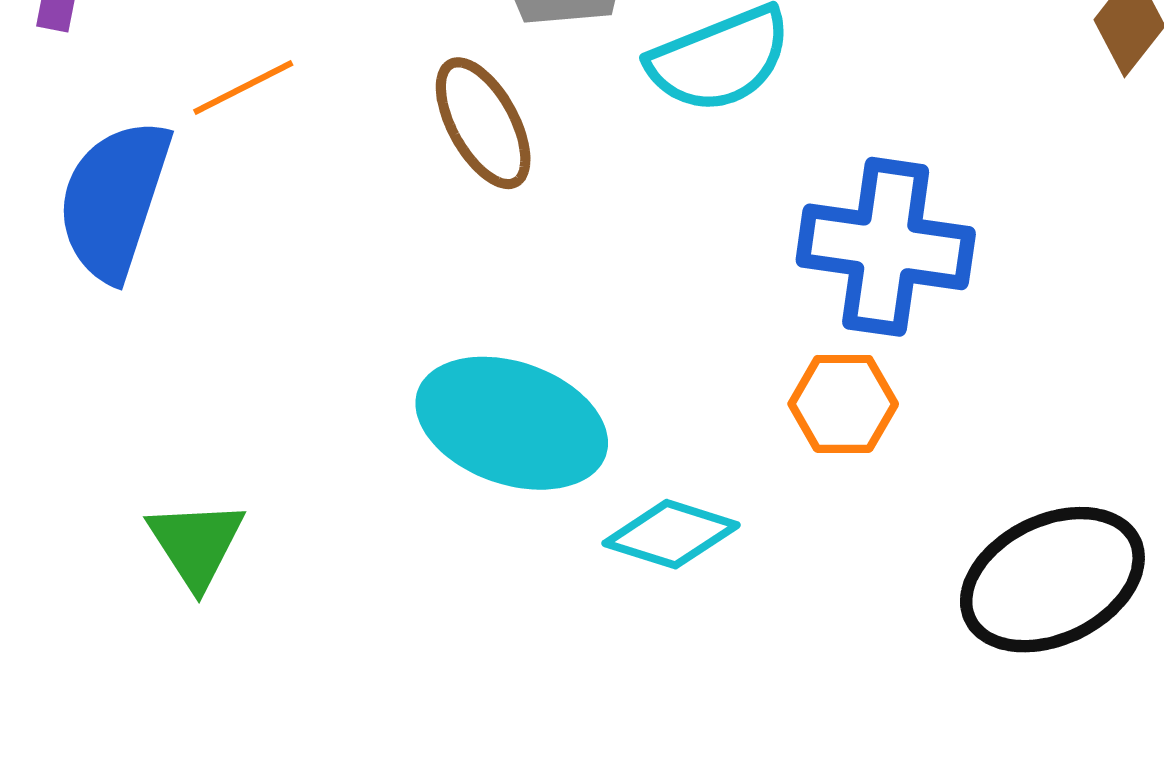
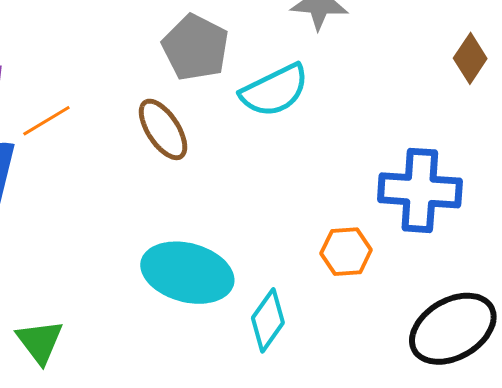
blue cross: (886, 247) -> (420, 190), moved
cyan diamond: (671, 534) -> (268, 320), turned -68

